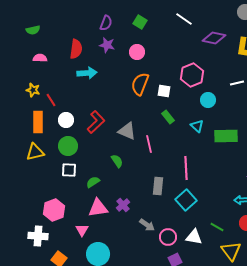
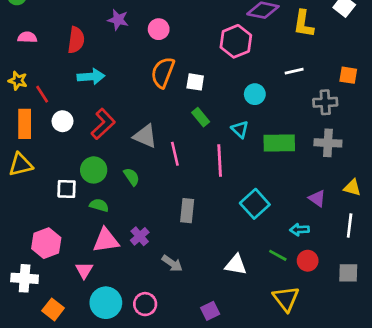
red semicircle: (76, 49) -> (76, 40), moved
cyan arrow: (87, 73) -> (91, 77), moved
pink hexagon: (192, 75) -> (236, 41), moved
green circle: (68, 146) -> (94, 170), moved
pink line: (186, 168) -> (220, 161), moved
green semicircle: (93, 182) -> (99, 205), turned 48
cyan square: (186, 200) -> (255, 204), moved
green line: (217, 227) -> (278, 255), moved
pink circle: (168, 237) -> (145, 304), moved
white triangle: (194, 237) -> (236, 265), moved

